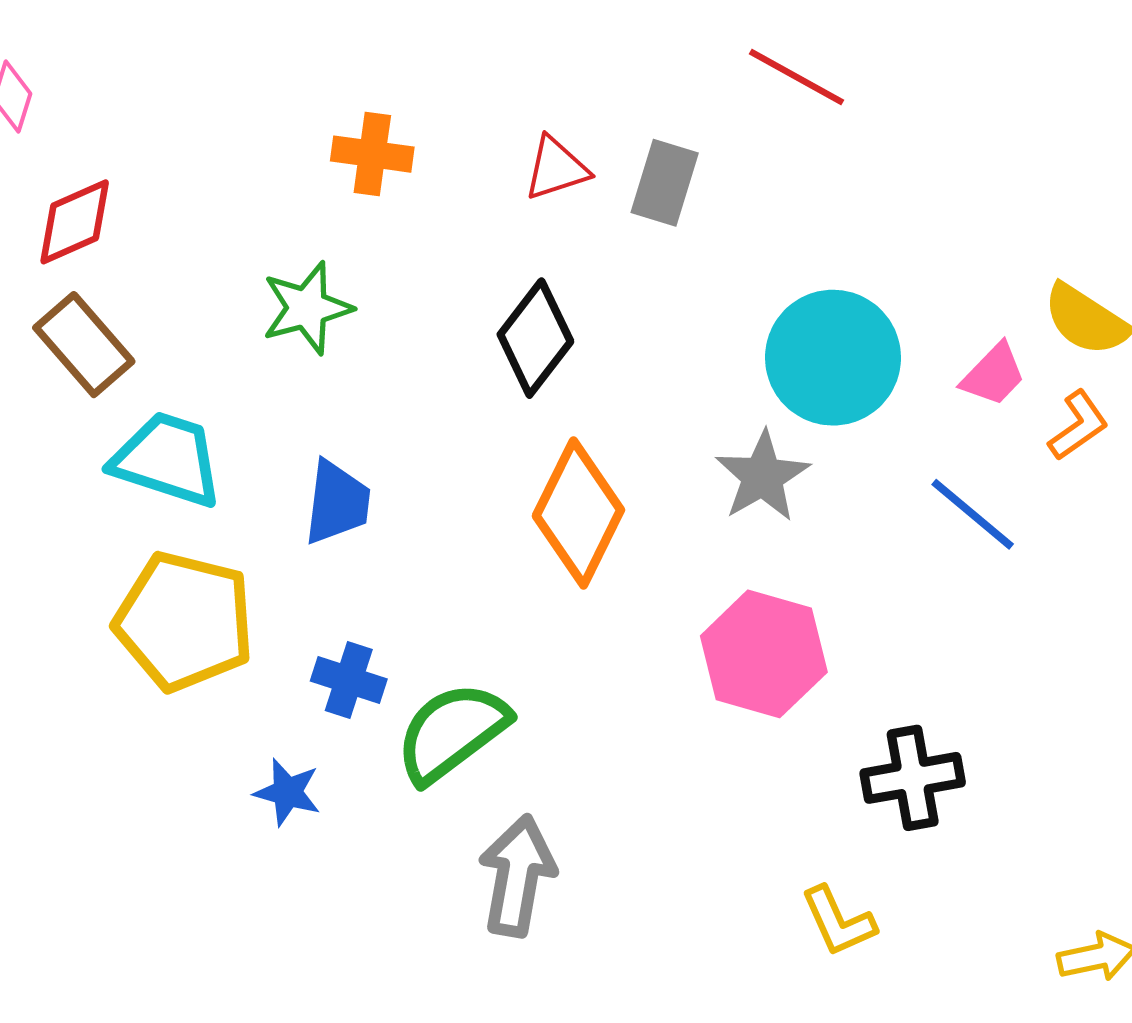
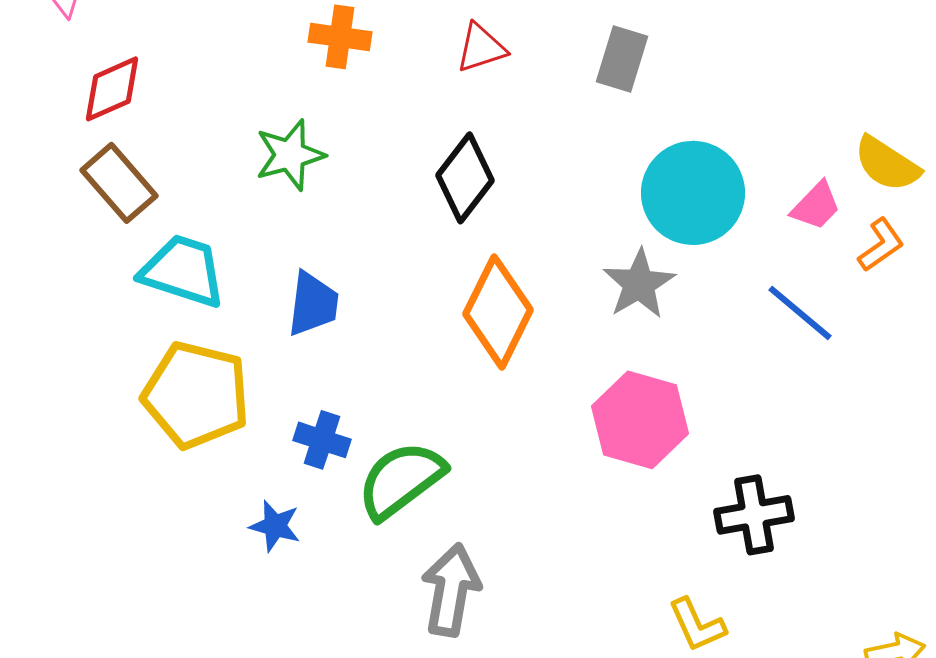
gray rectangle: (665, 183) -> (622, 59), moved

